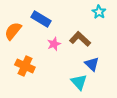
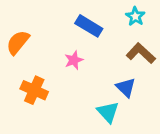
blue rectangle: (41, 19) -> (89, 26), moved
brown L-shape: (80, 39) -> (141, 53), moved

